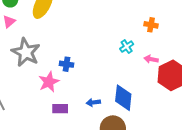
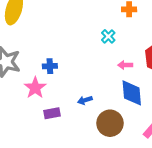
pink arrow: (151, 59) -> (125, 65), moved
blue diamond: (123, 98) -> (132, 93), moved

